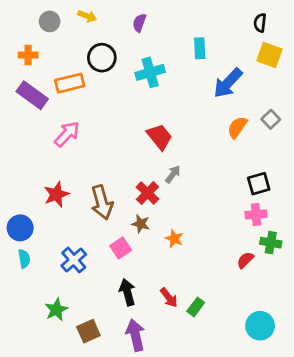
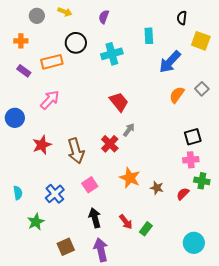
black semicircle: (260, 23) -> (182, 18), moved
purple rectangle: (32, 95) -> (24, 71), size x0.6
brown star: (141, 224) -> (157, 188), moved
blue circle: (20, 228) -> (15, 118), moved
orange star: (174, 239) -> (130, 178), size x1.5
green star: (56, 310) -> (36, 222), moved

